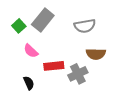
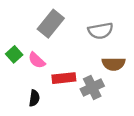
green square: (19, 26) -> (14, 54), moved
black semicircle: (29, 83) -> (34, 98), turned 32

